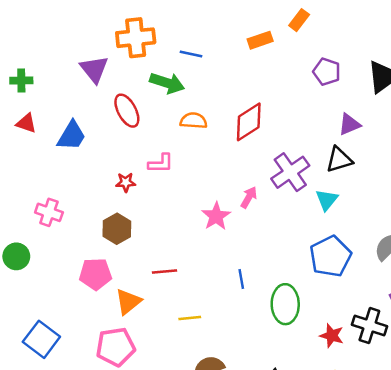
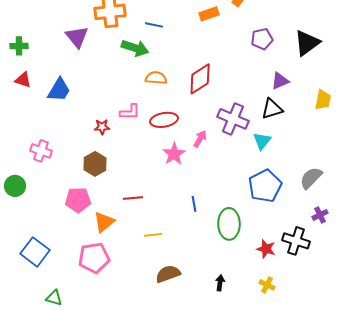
purple pentagon: (327, 72) -> (262, 39), turned -30
red ellipse: (127, 111) -> (164, 120), moved, turned -72
purple cross: (290, 172) -> (233, 119), turned -32

